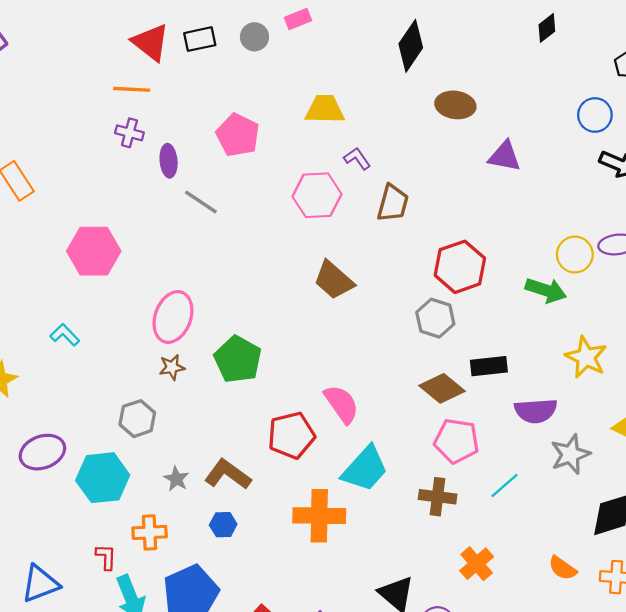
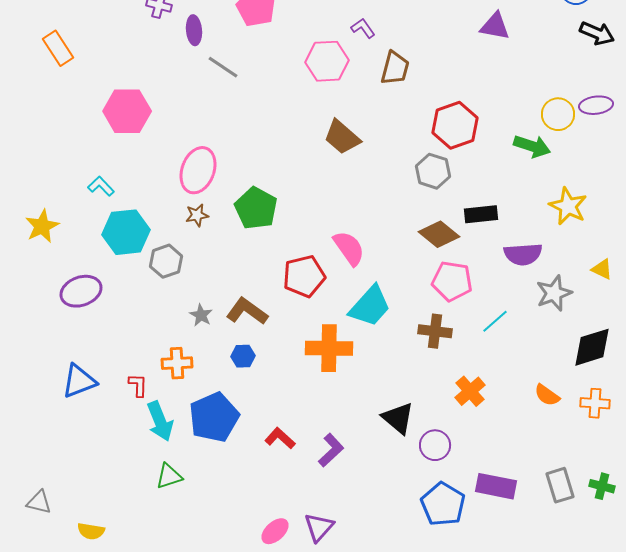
cyan hexagon: (103, 478) -> (126, 232), moved
blue triangle: (40, 584) -> (79, 381), moved

